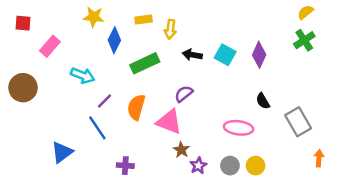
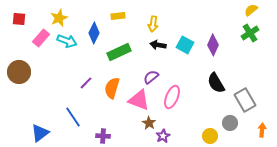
yellow star: (94, 17) -> (59, 18), moved, turned -30
yellow arrow: (170, 29) -> (153, 24), moved
cyan arrow: (83, 75) -> (67, 41), moved
black semicircle: (263, 101) -> (216, 83), size x1.5
blue line: (97, 128) -> (73, 117), moved
pink ellipse: (239, 128) -> (172, 97), moved, turned -75
blue triangle: (62, 152) -> (40, 133), moved
gray circle: (230, 166) -> (230, 123), moved

